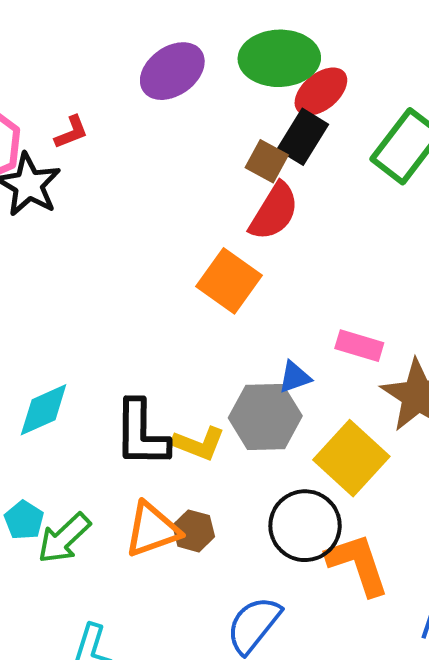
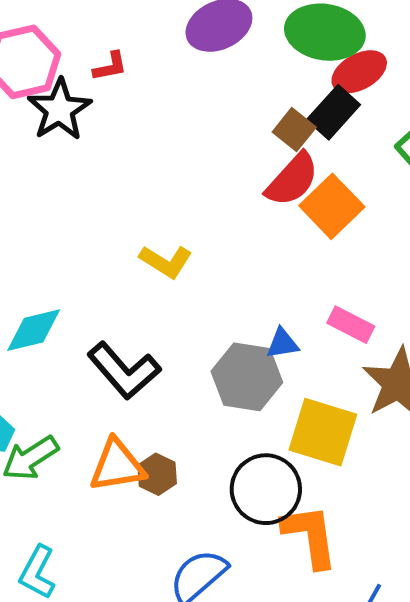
orange square: (229, 281) -> (332, 206), moved
black L-shape: (141, 434) -> (124, 371), turned -52
yellow L-shape: (199, 444) -> (166, 261), moved
yellow square: (351, 458) -> (323, 432), turned -36

